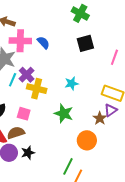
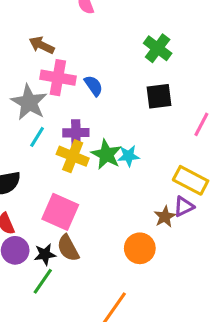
purple cross: (27, 75) -> (76, 133), moved, turned 35
green star: (64, 113) -> (106, 154), moved
pink square: (24, 114) -> (60, 212), moved, size x1.6
brown semicircle: (16, 133) -> (68, 248), moved, turned -108
green line: (68, 166) -> (43, 281), moved

